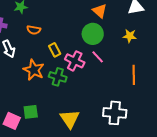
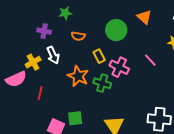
green circle: (93, 34) -> (116, 30), moved
pink line: (98, 57) -> (150, 60), moved

